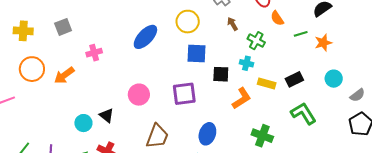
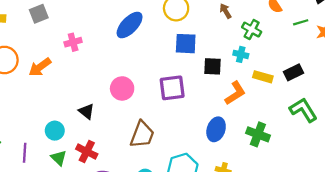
cyan circle: (83, 123) -> (55, 131), moved
blue ellipse: (207, 134) -> (216, 129), moved

